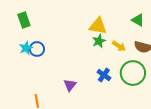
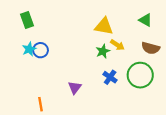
green star: (99, 41) -> (103, 51), moved
yellow arrow: (119, 46) -> (117, 45), moved

